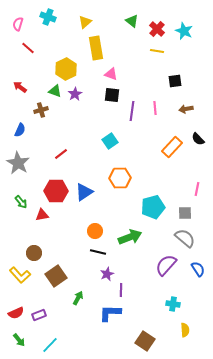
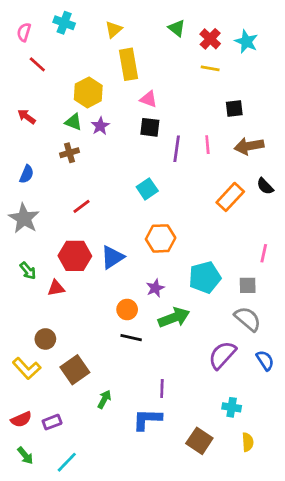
brown arrow: (186, 109) -> (249, 146), size x1.5
brown cross: (41, 110) -> (69, 153), moved
purple star: (107, 274) -> (155, 288), moved
brown square: (145, 341) -> (199, 441), moved

